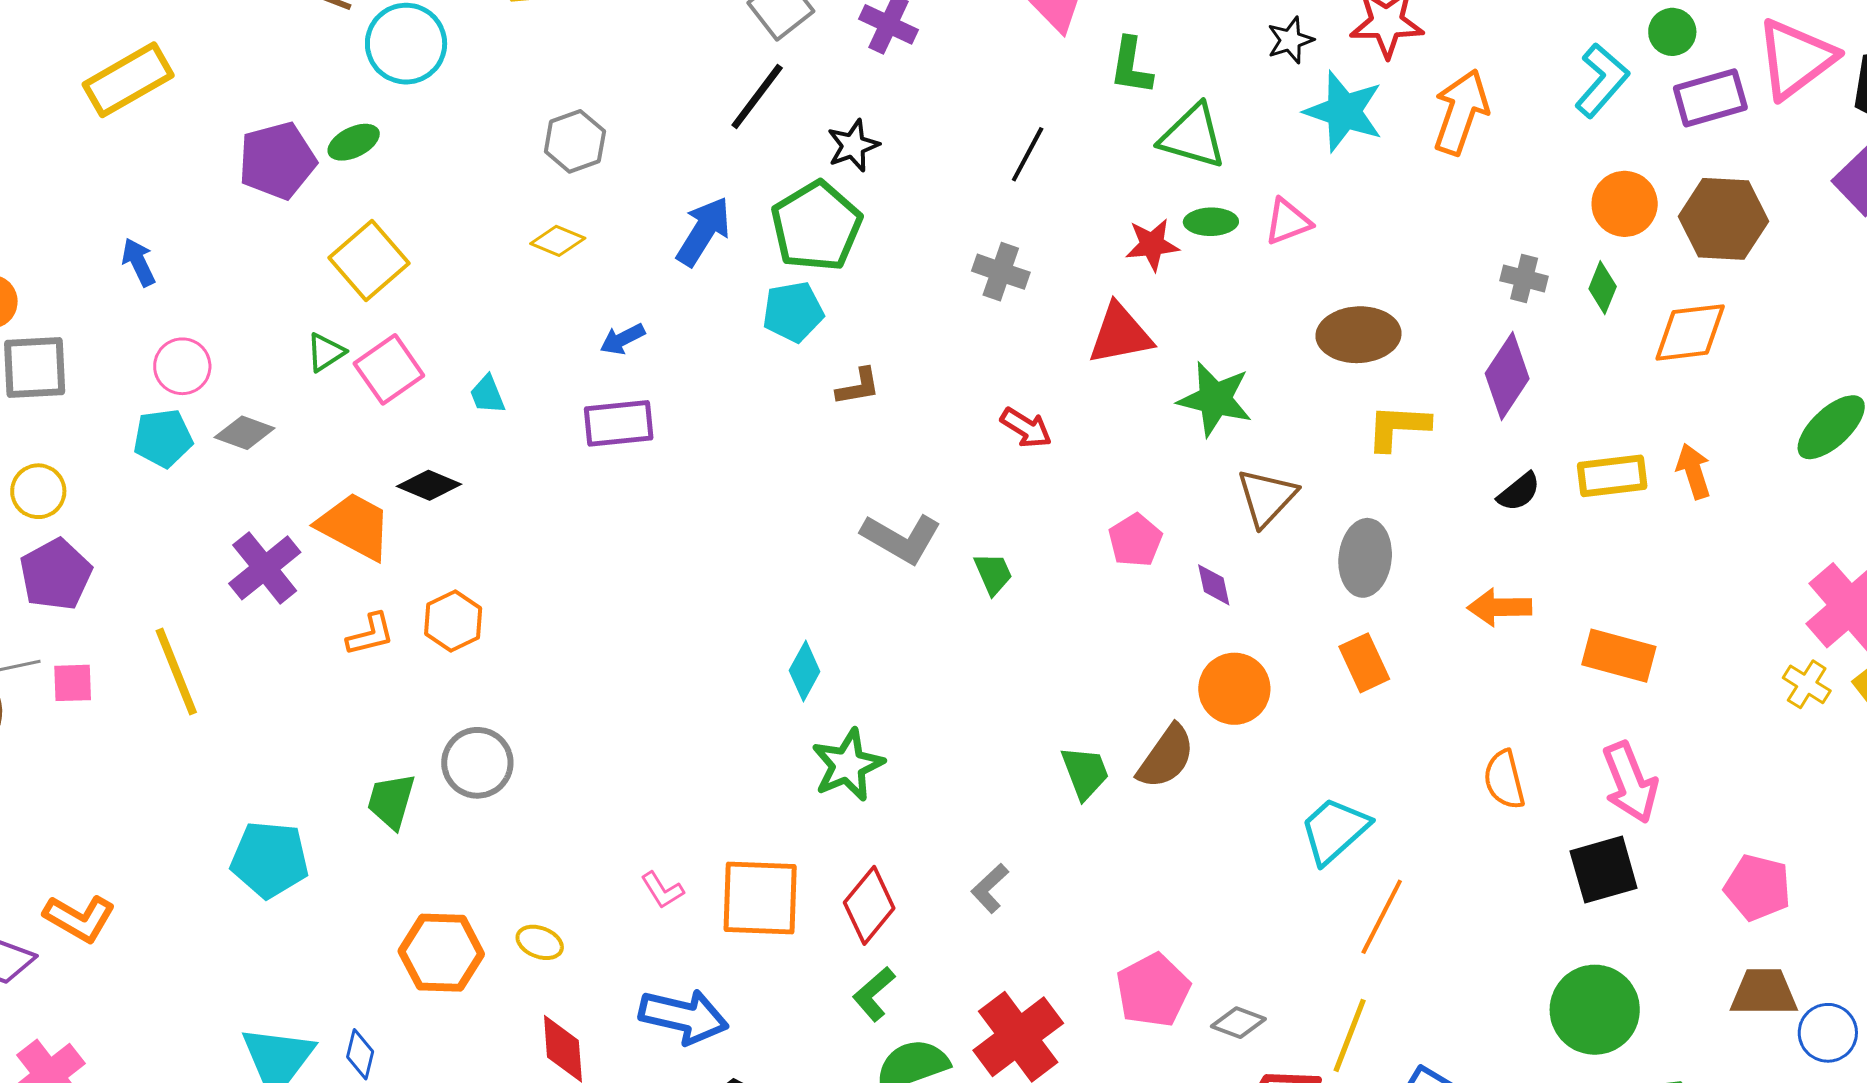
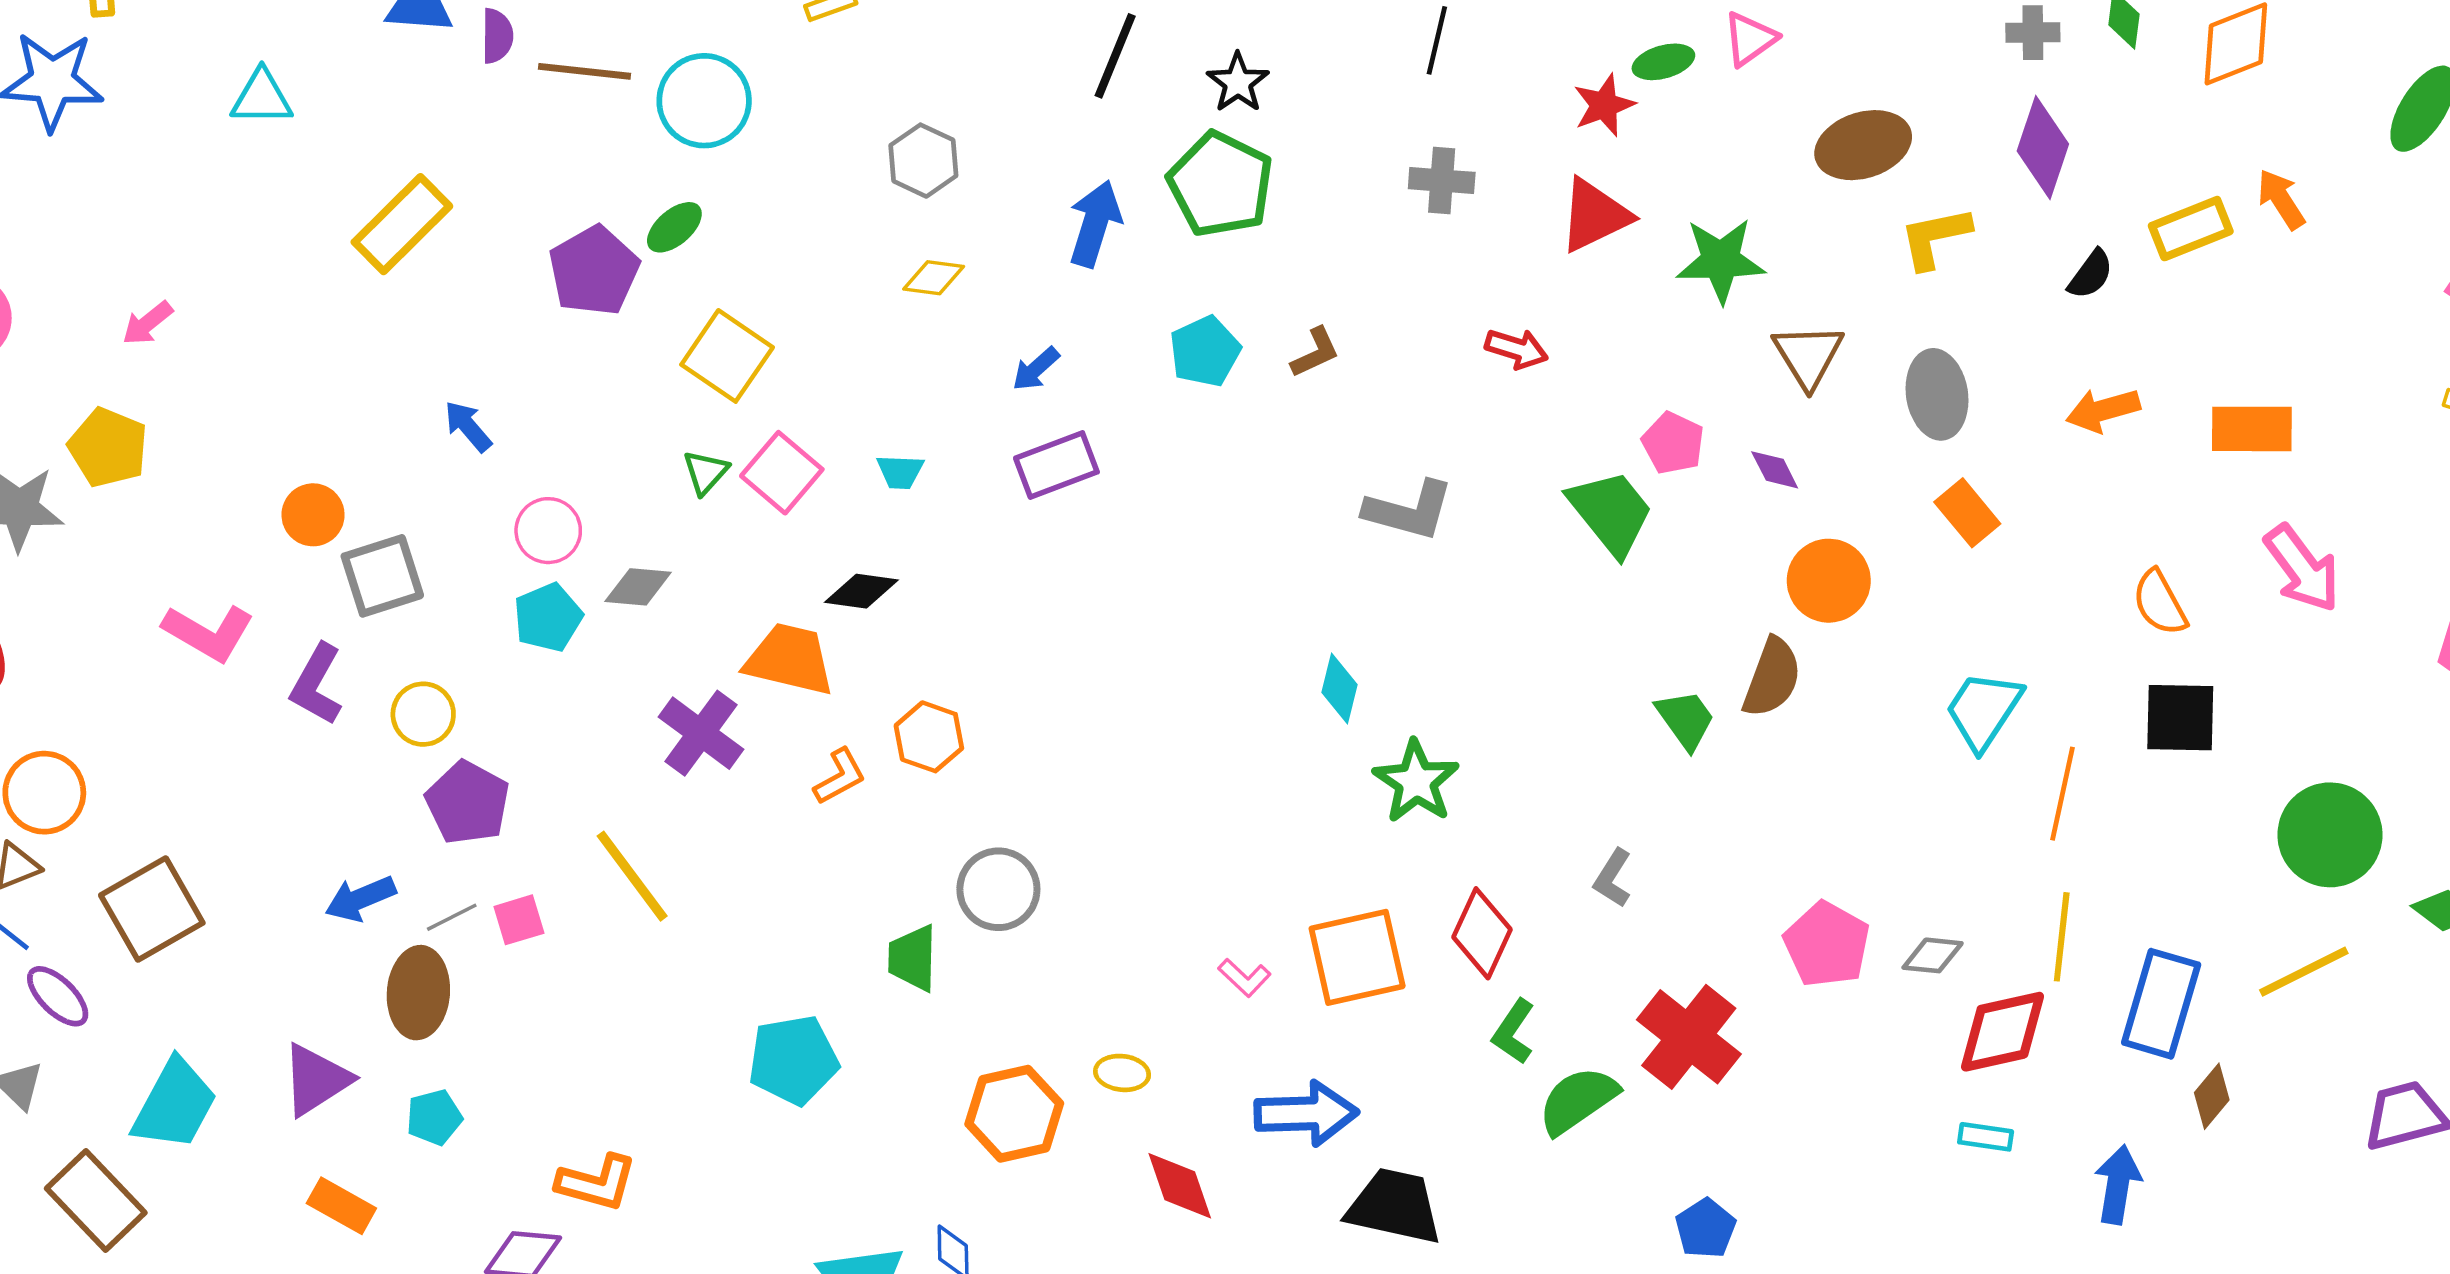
cyan pentagon: (793, 312) -> (1205, 351), moved
cyan trapezoid: (487, 395) -> (900, 472), turned -51
green trapezoid: (993, 574) -> (1611, 512), moved, size x1.8
black square: (1604, 870) -> (2180, 718), moved, turned 32

